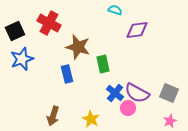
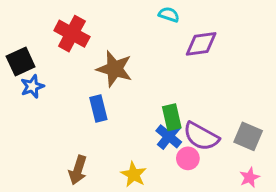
black square: (15, 31) -> (21, 62), moved
blue star: (22, 59) -> (32, 86), size x0.7
green rectangle: (103, 64) -> (172, 117), moved

